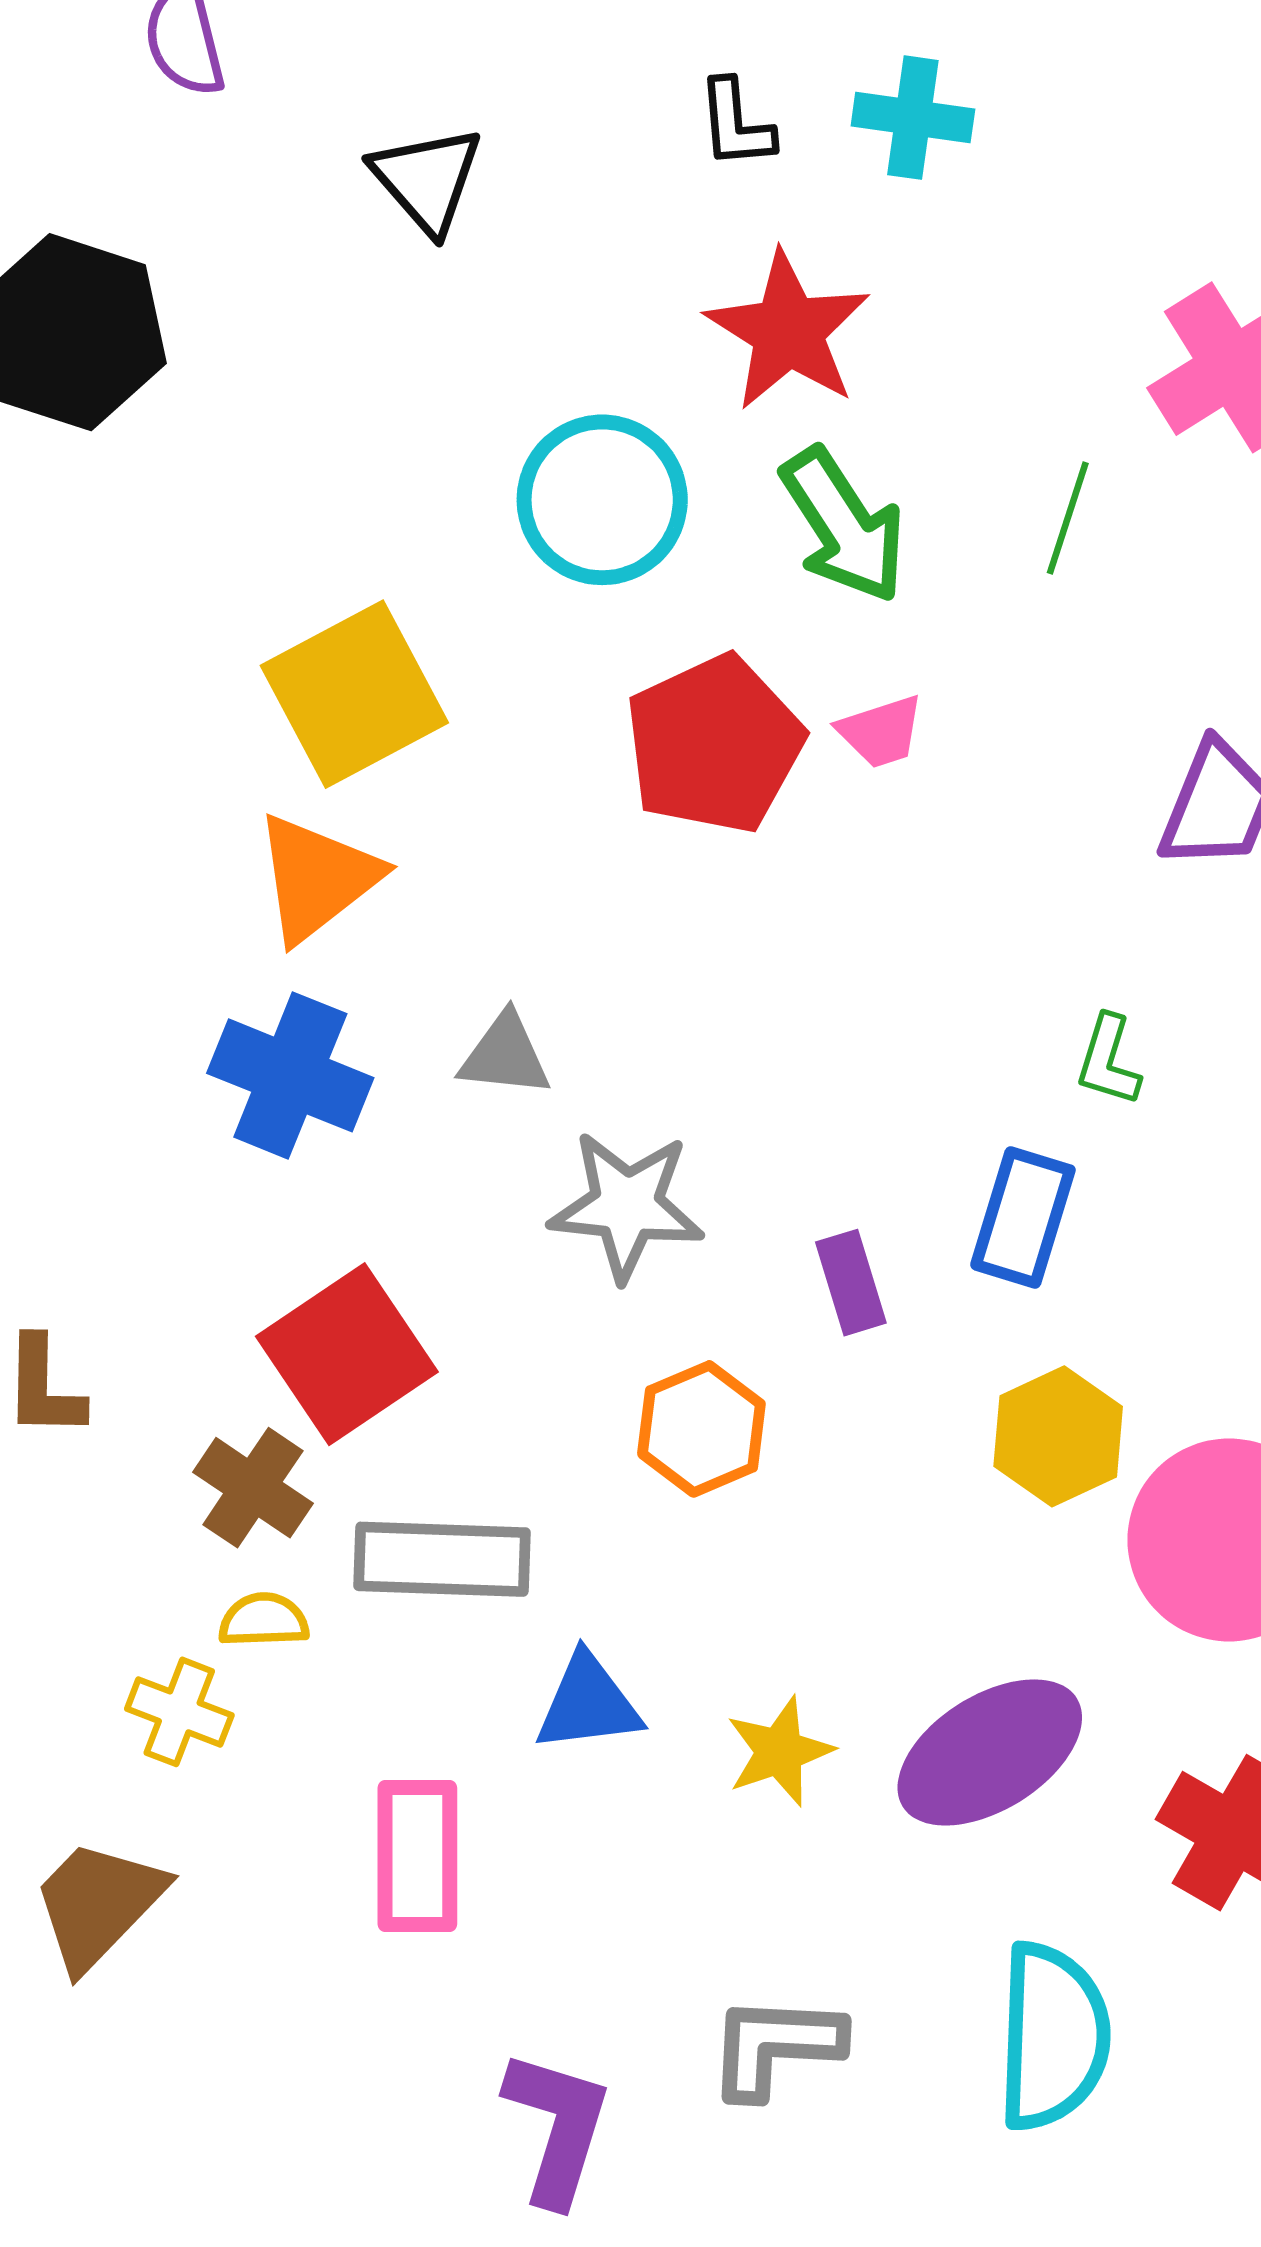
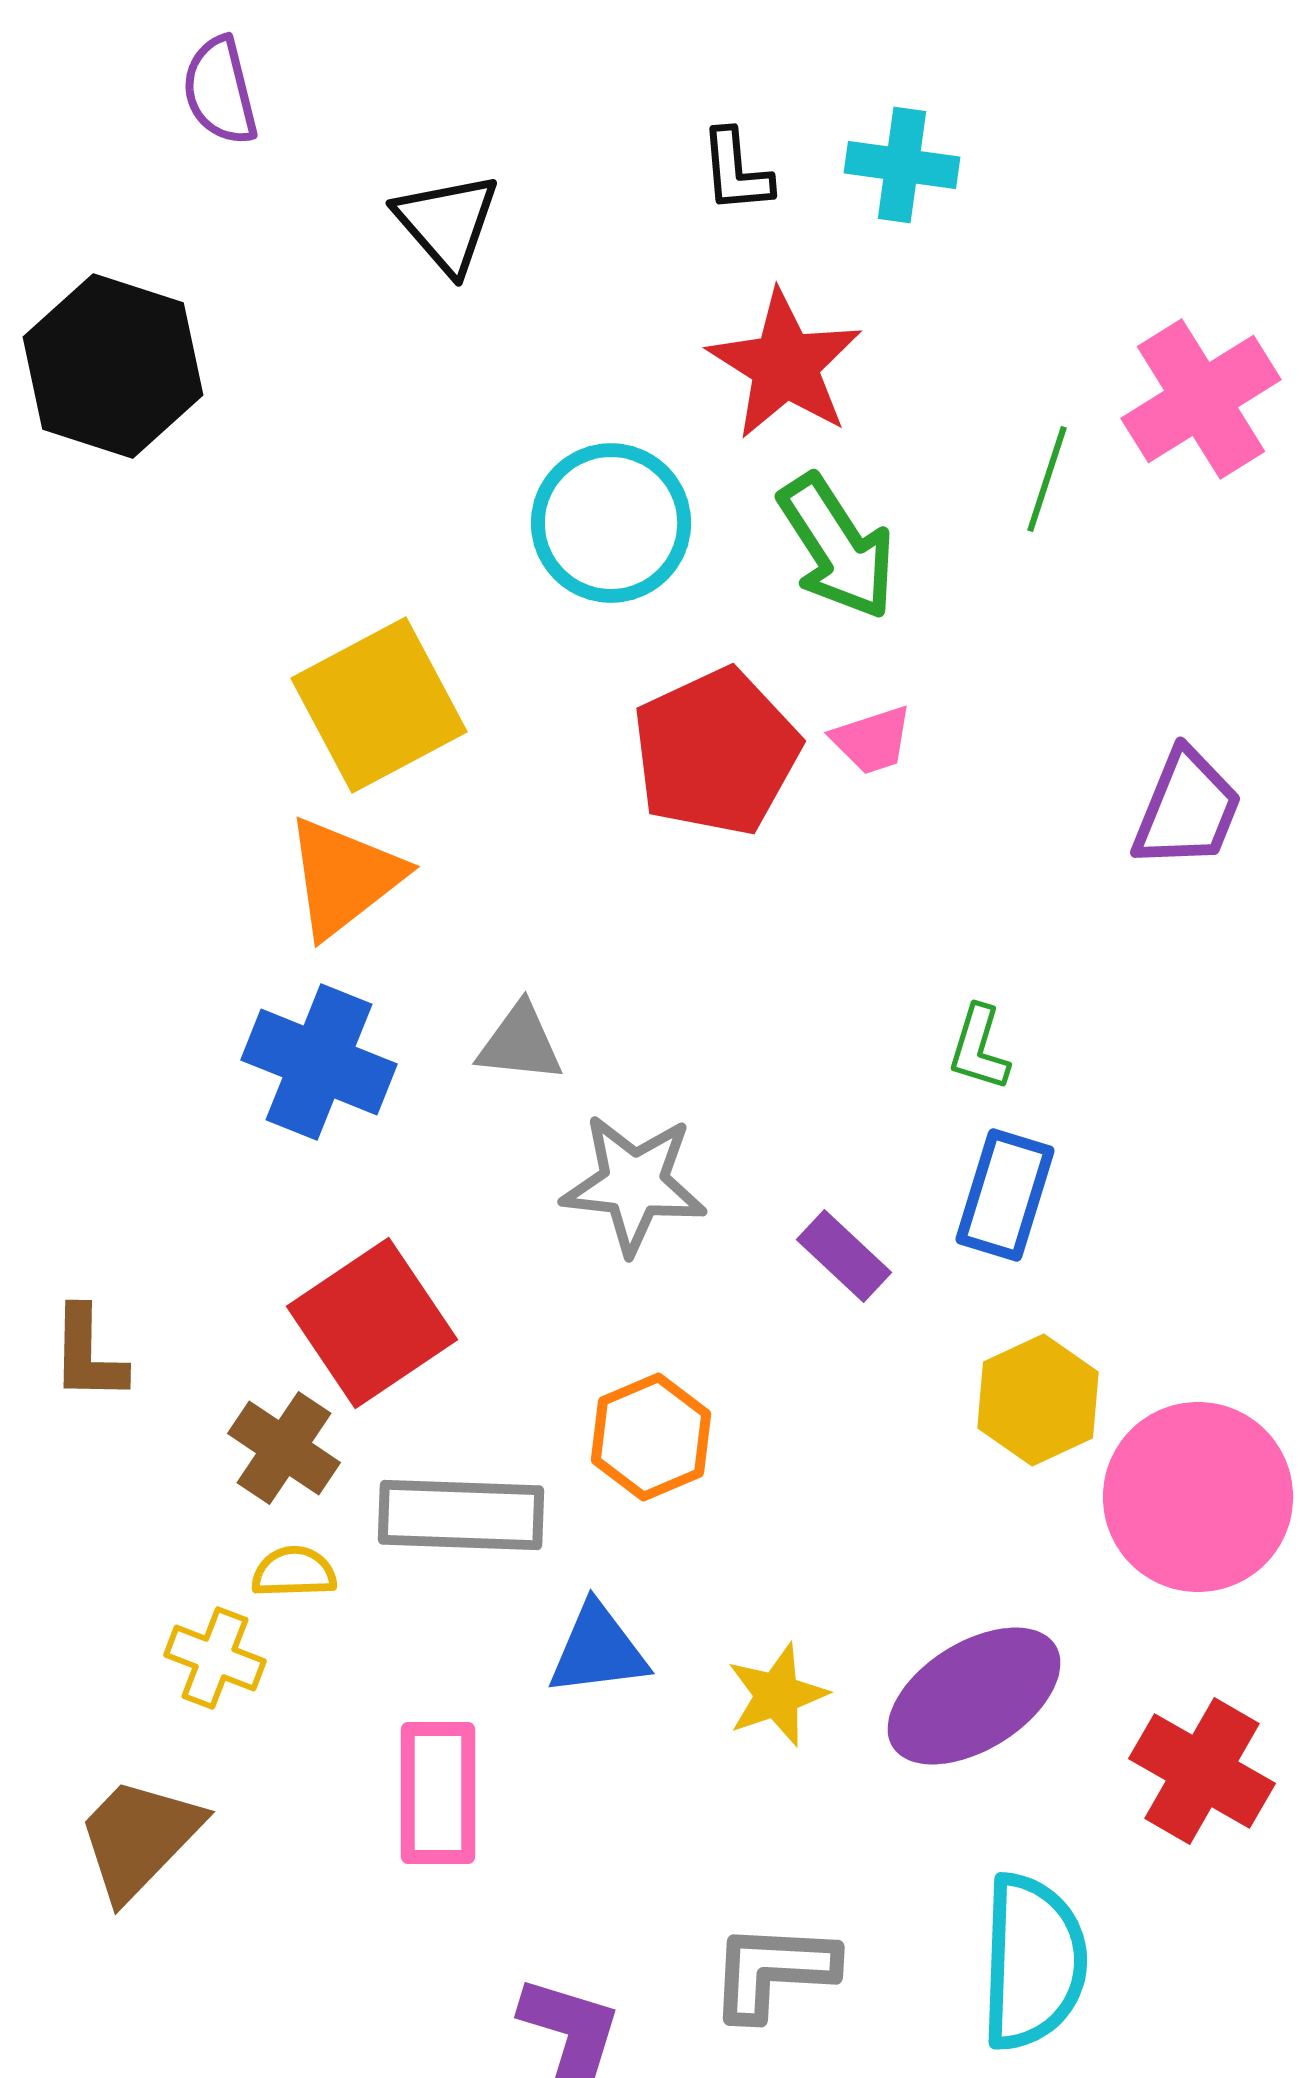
green line: (1068, 518) -> (1047, 479), moved
green L-shape: (1108, 1060) -> (979, 1048), moved
purple rectangle: (851, 1283) -> (844, 1256), turned -30
orange hexagon: (701, 1429) -> (651, 1437), moved

